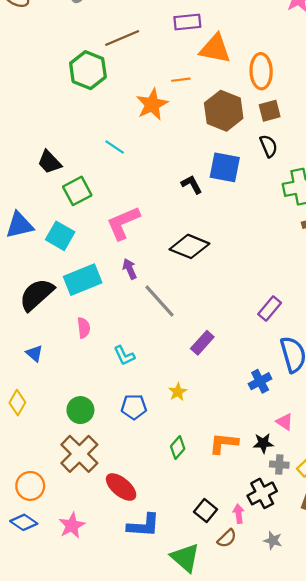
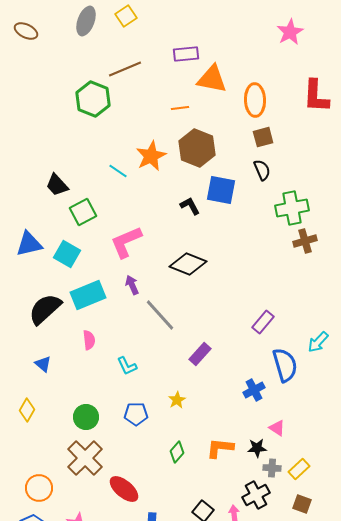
orange star: (152, 104) -> (151, 156), moved
brown hexagon: (224, 111) -> (197, 148), moved

